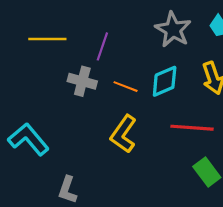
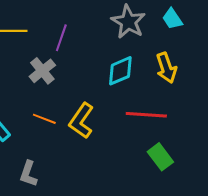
gray cross: (82, 81) -> (42, 71), turned 36
orange line: (126, 87) -> (44, 119), moved

